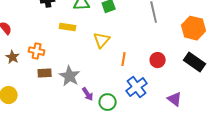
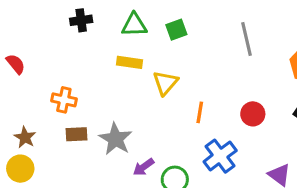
yellow rectangle: (68, 27) -> (130, 62), moved
brown star: (13, 57) -> (25, 137), moved
purple arrow: (88, 94) -> (144, 167), turned 88

